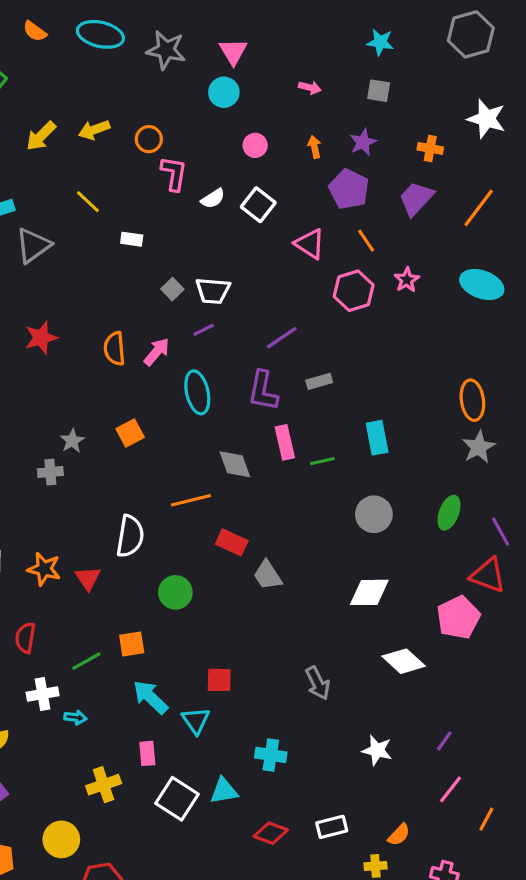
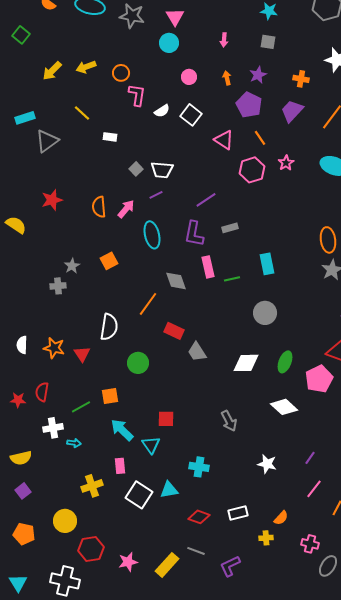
pink arrow: (310, 88) -> (224, 40), turned 80
orange line: (191, 500) -> (148, 304), turned -40
green ellipse: (449, 513) -> (285, 362), moved
white diamond: (369, 592) -> (246, 363), moved

